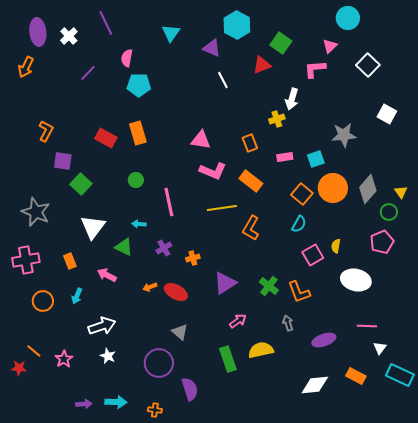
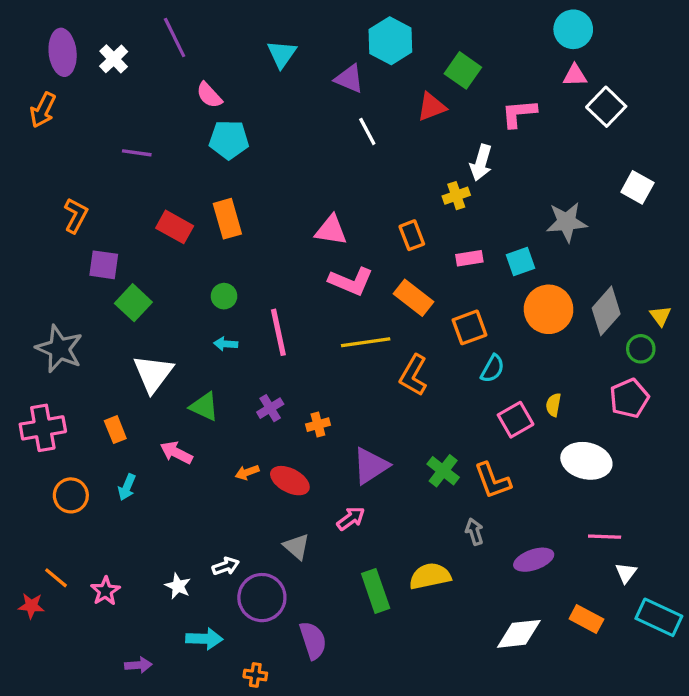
pink triangle: (330, 46) -> (575, 75), moved, turned 42
pink semicircle: (127, 58) -> (209, 95), turned -54
purple line: (88, 73) -> (137, 153), moved, turned 54
orange square: (302, 194) -> (469, 327), moved, turned 30
cyan arrow: (139, 224) -> (226, 344), moved
pink arrow: (238, 321) -> (351, 518), moved
white arrow: (102, 326) -> (226, 566), moved, size x0.6
cyan arrow: (116, 402) -> (204, 639), moved

